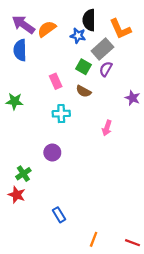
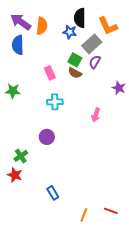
orange semicircle: (47, 29) -> (42, 26), turned 132
brown semicircle: (83, 91) -> (75, 73), moved
red line: (132, 243) -> (111, 211), moved

